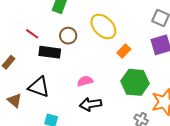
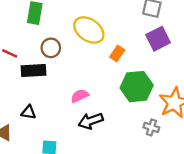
black triangle: (39, 87) -> (29, 112), size x0.6

